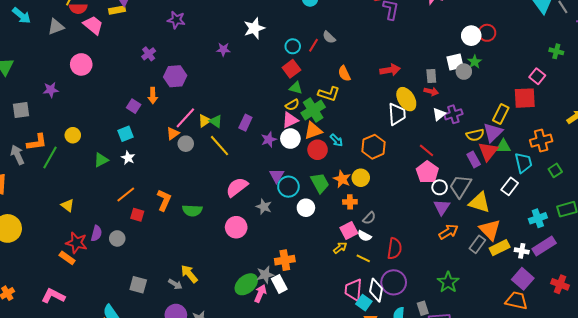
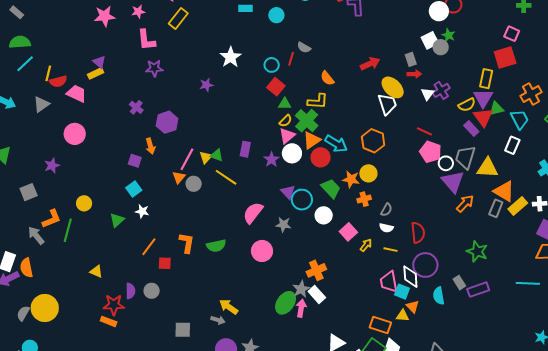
cyan arrow: (336, 140) -> (336, 144), size x1.6
purple triangle: (442, 207) -> (453, 182), size x1.4
pink square: (349, 230) -> (348, 232), moved

